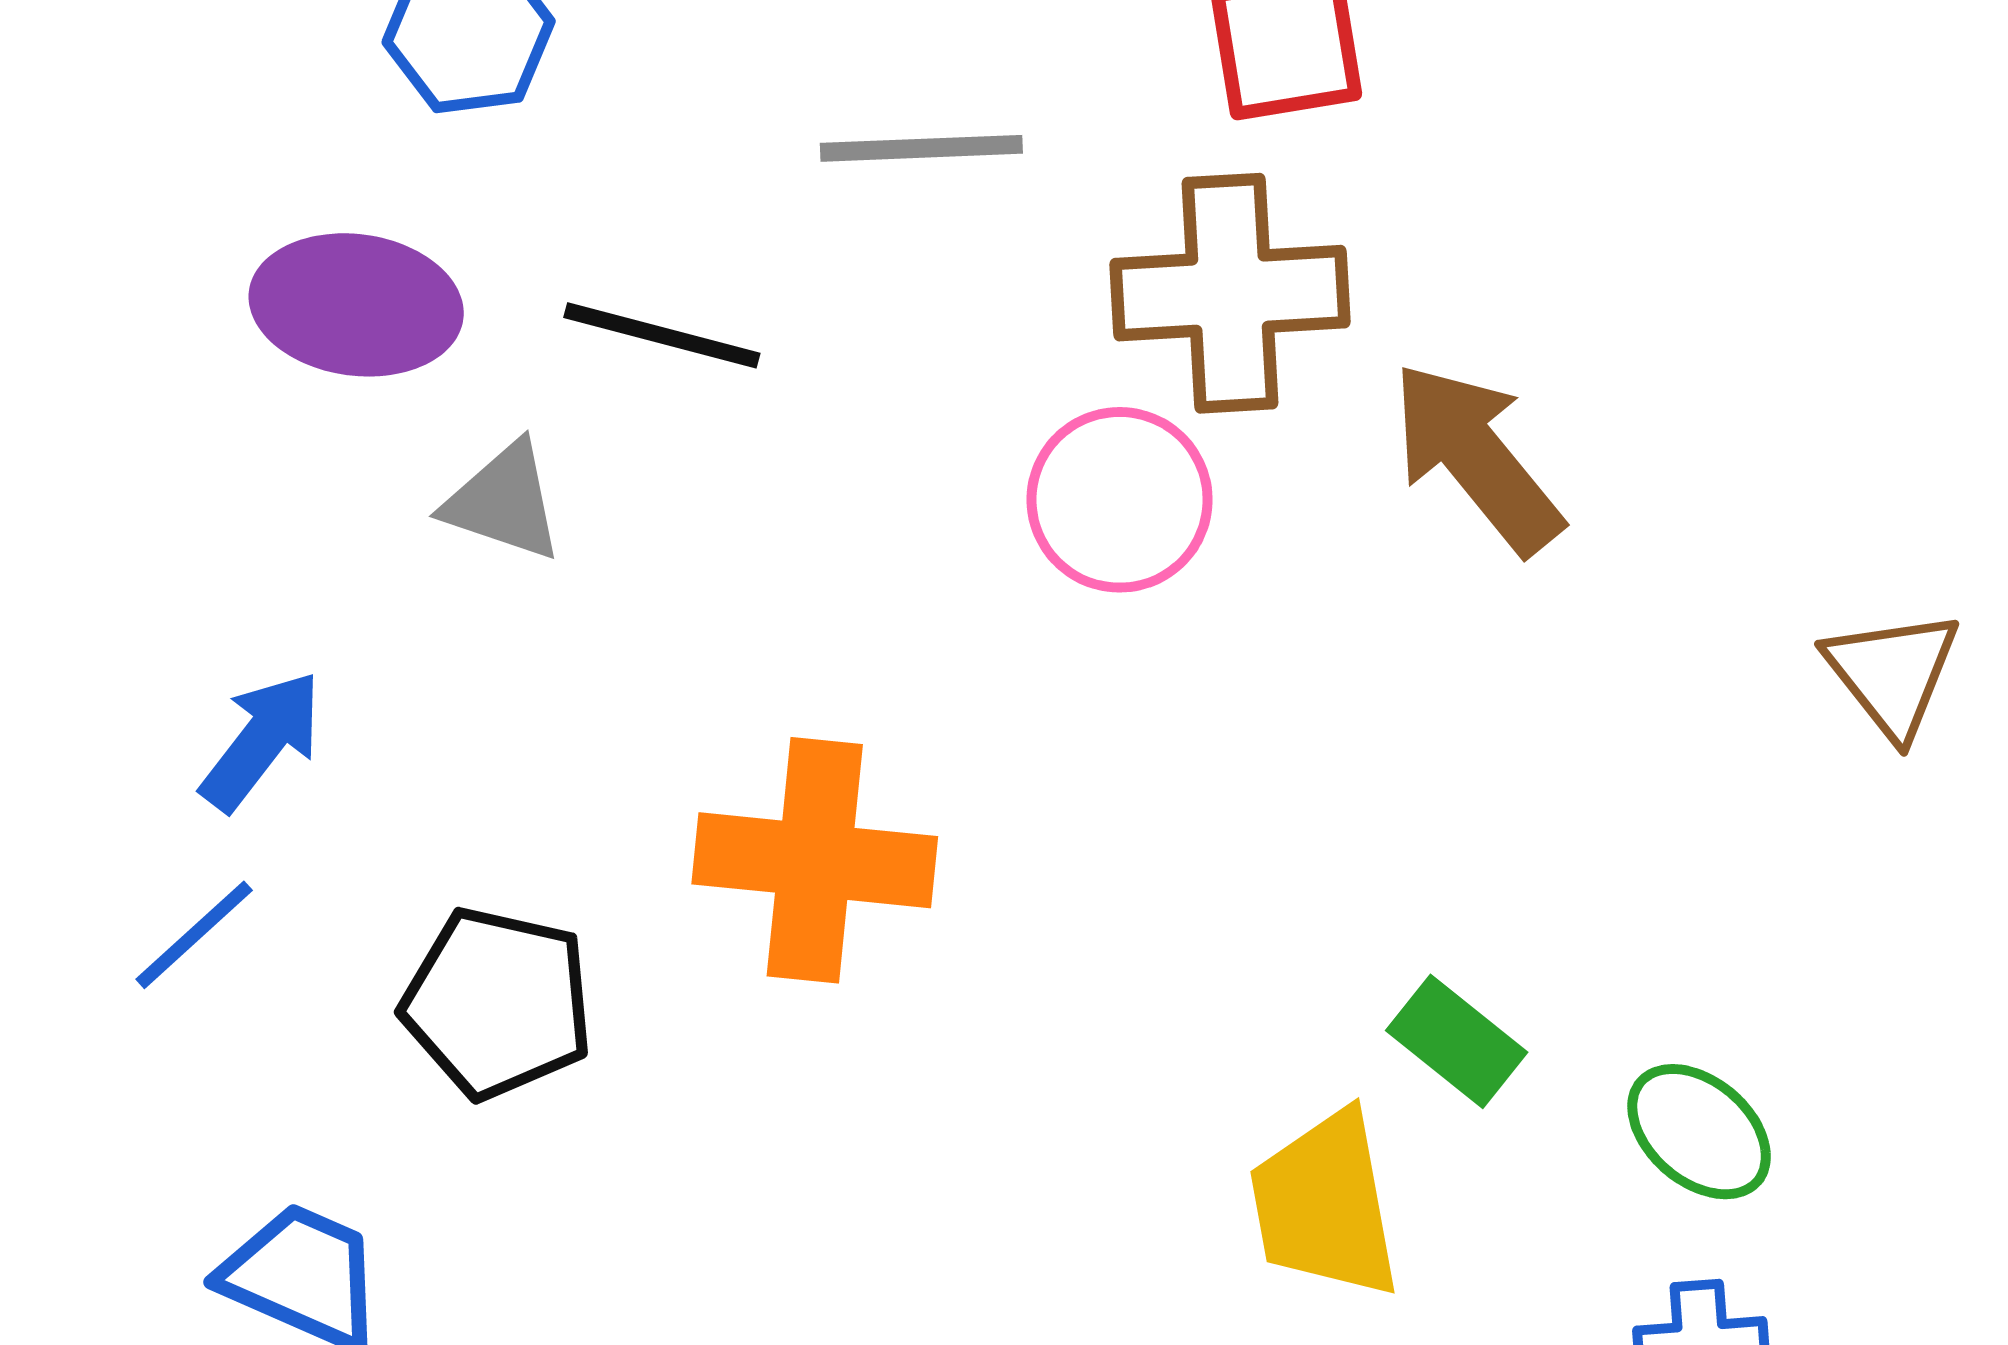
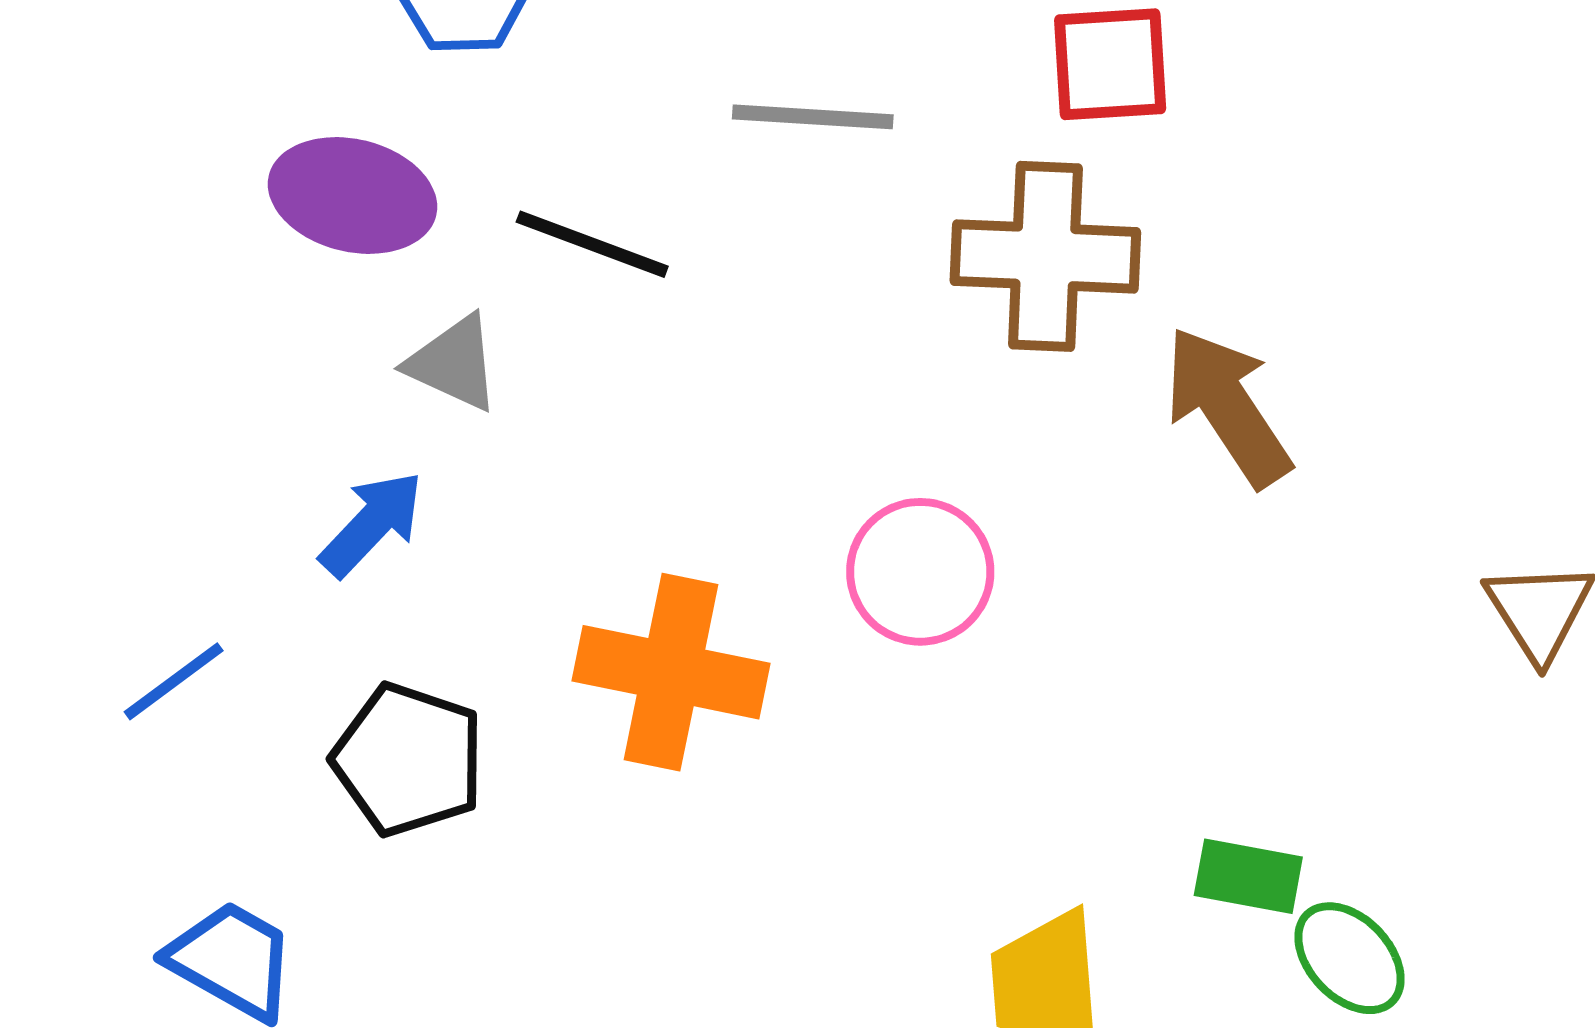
pink circle: (1120, 500) -> (920, 572), moved
blue arrow: (262, 741) -> (372, 524), moved
green rectangle: (1457, 1041) -> (1248, 876), moved, turned -34

